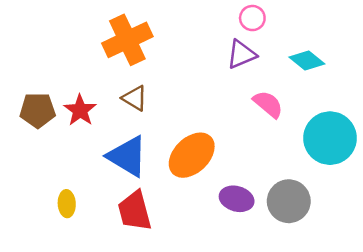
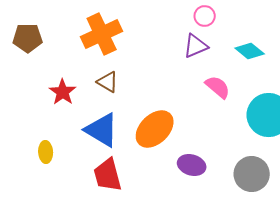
brown pentagon: (38, 110) -> (28, 38), moved
gray circle: (289, 201) -> (252, 174), moved
yellow ellipse: (67, 204) -> (46, 152), moved

